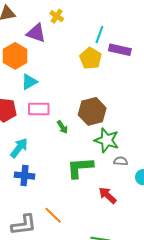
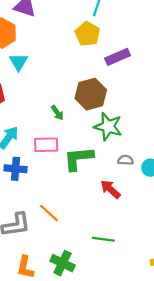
purple rectangle: (120, 50) -> (118, 57), moved, turned -35
cyan triangle: (29, 82) -> (19, 62), turned -30
pink rectangle: (39, 109) -> (46, 145), moved
gray semicircle: (121, 161) -> (125, 160), moved

